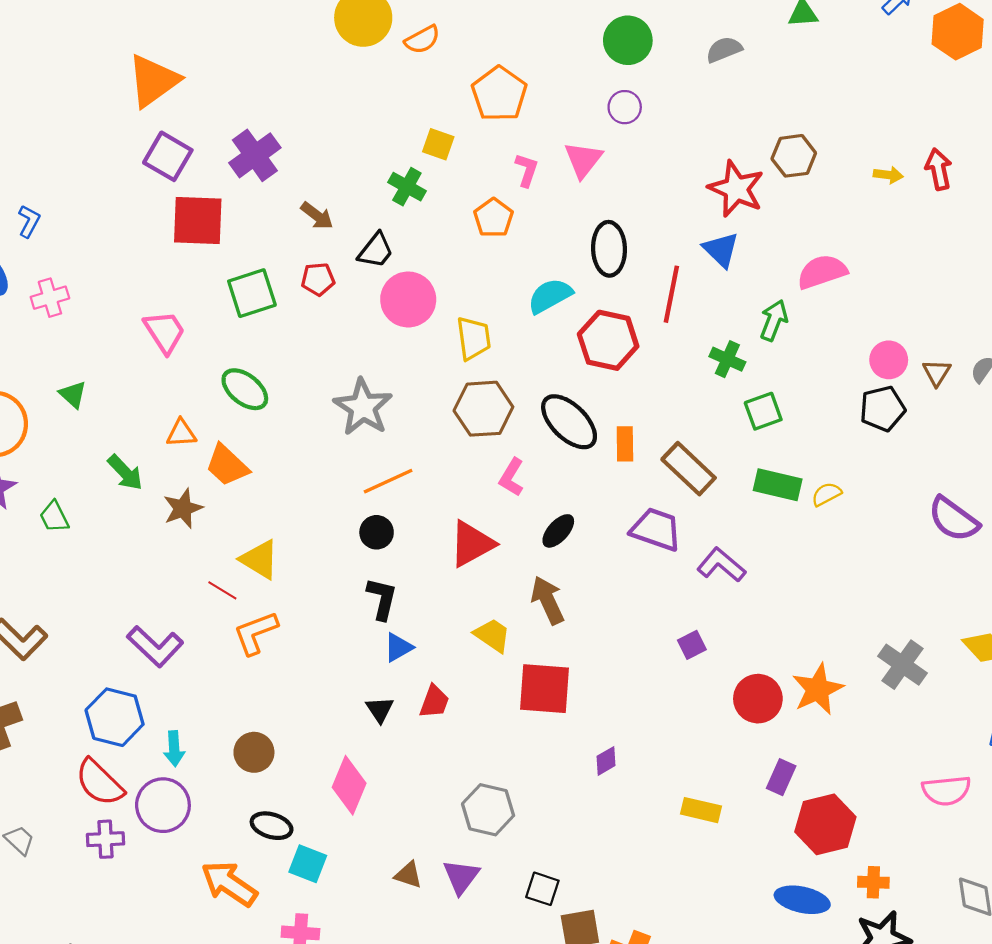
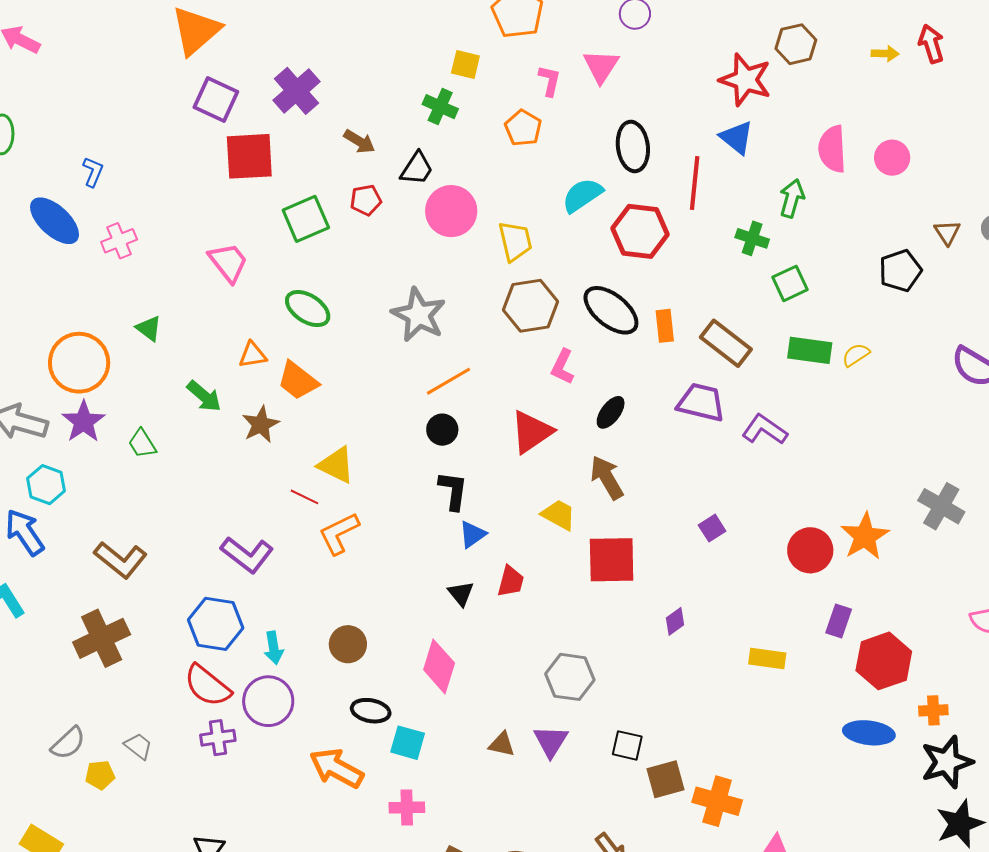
pink semicircle: (822, 272) -> (832, 149), turned -69
pink circle: (889, 360) -> (892, 158), moved
purple square: (692, 645) -> (712, 528), moved

